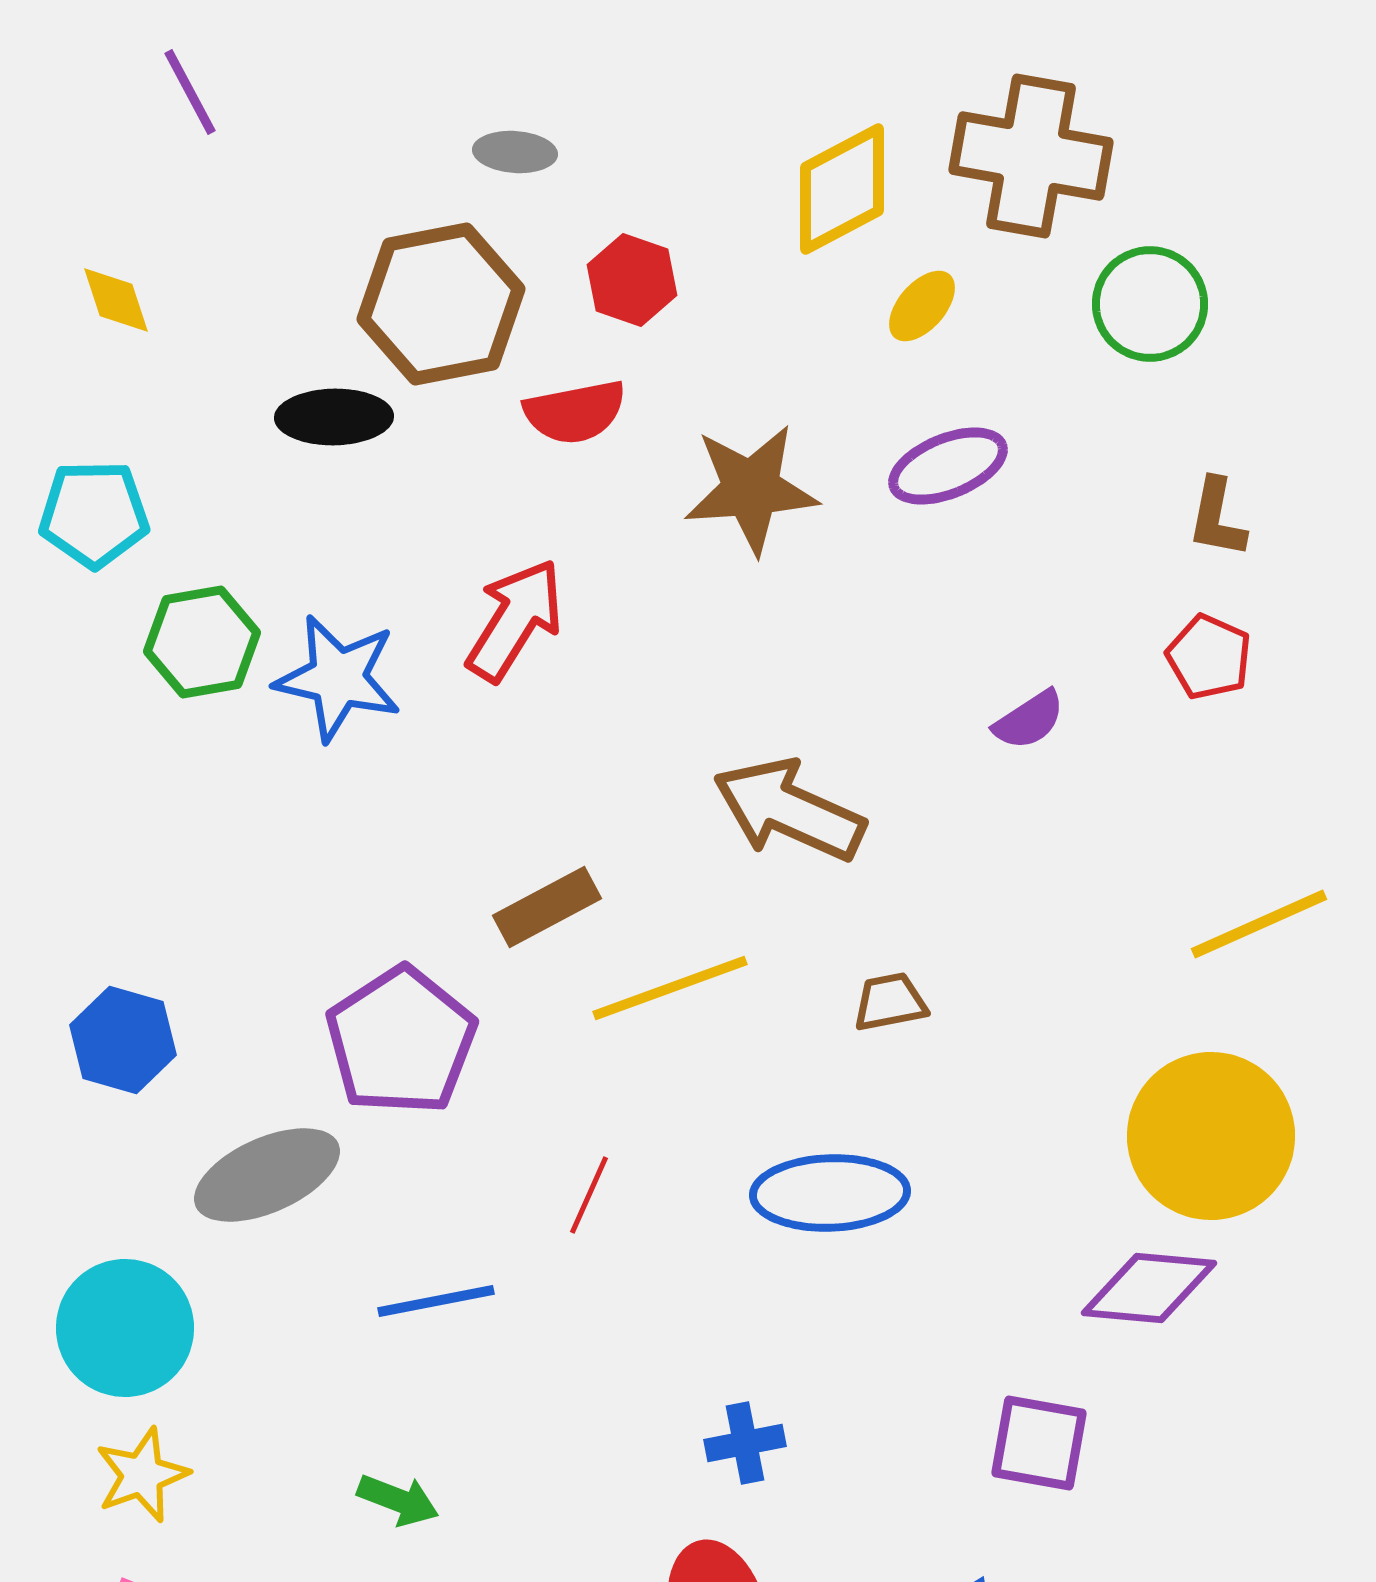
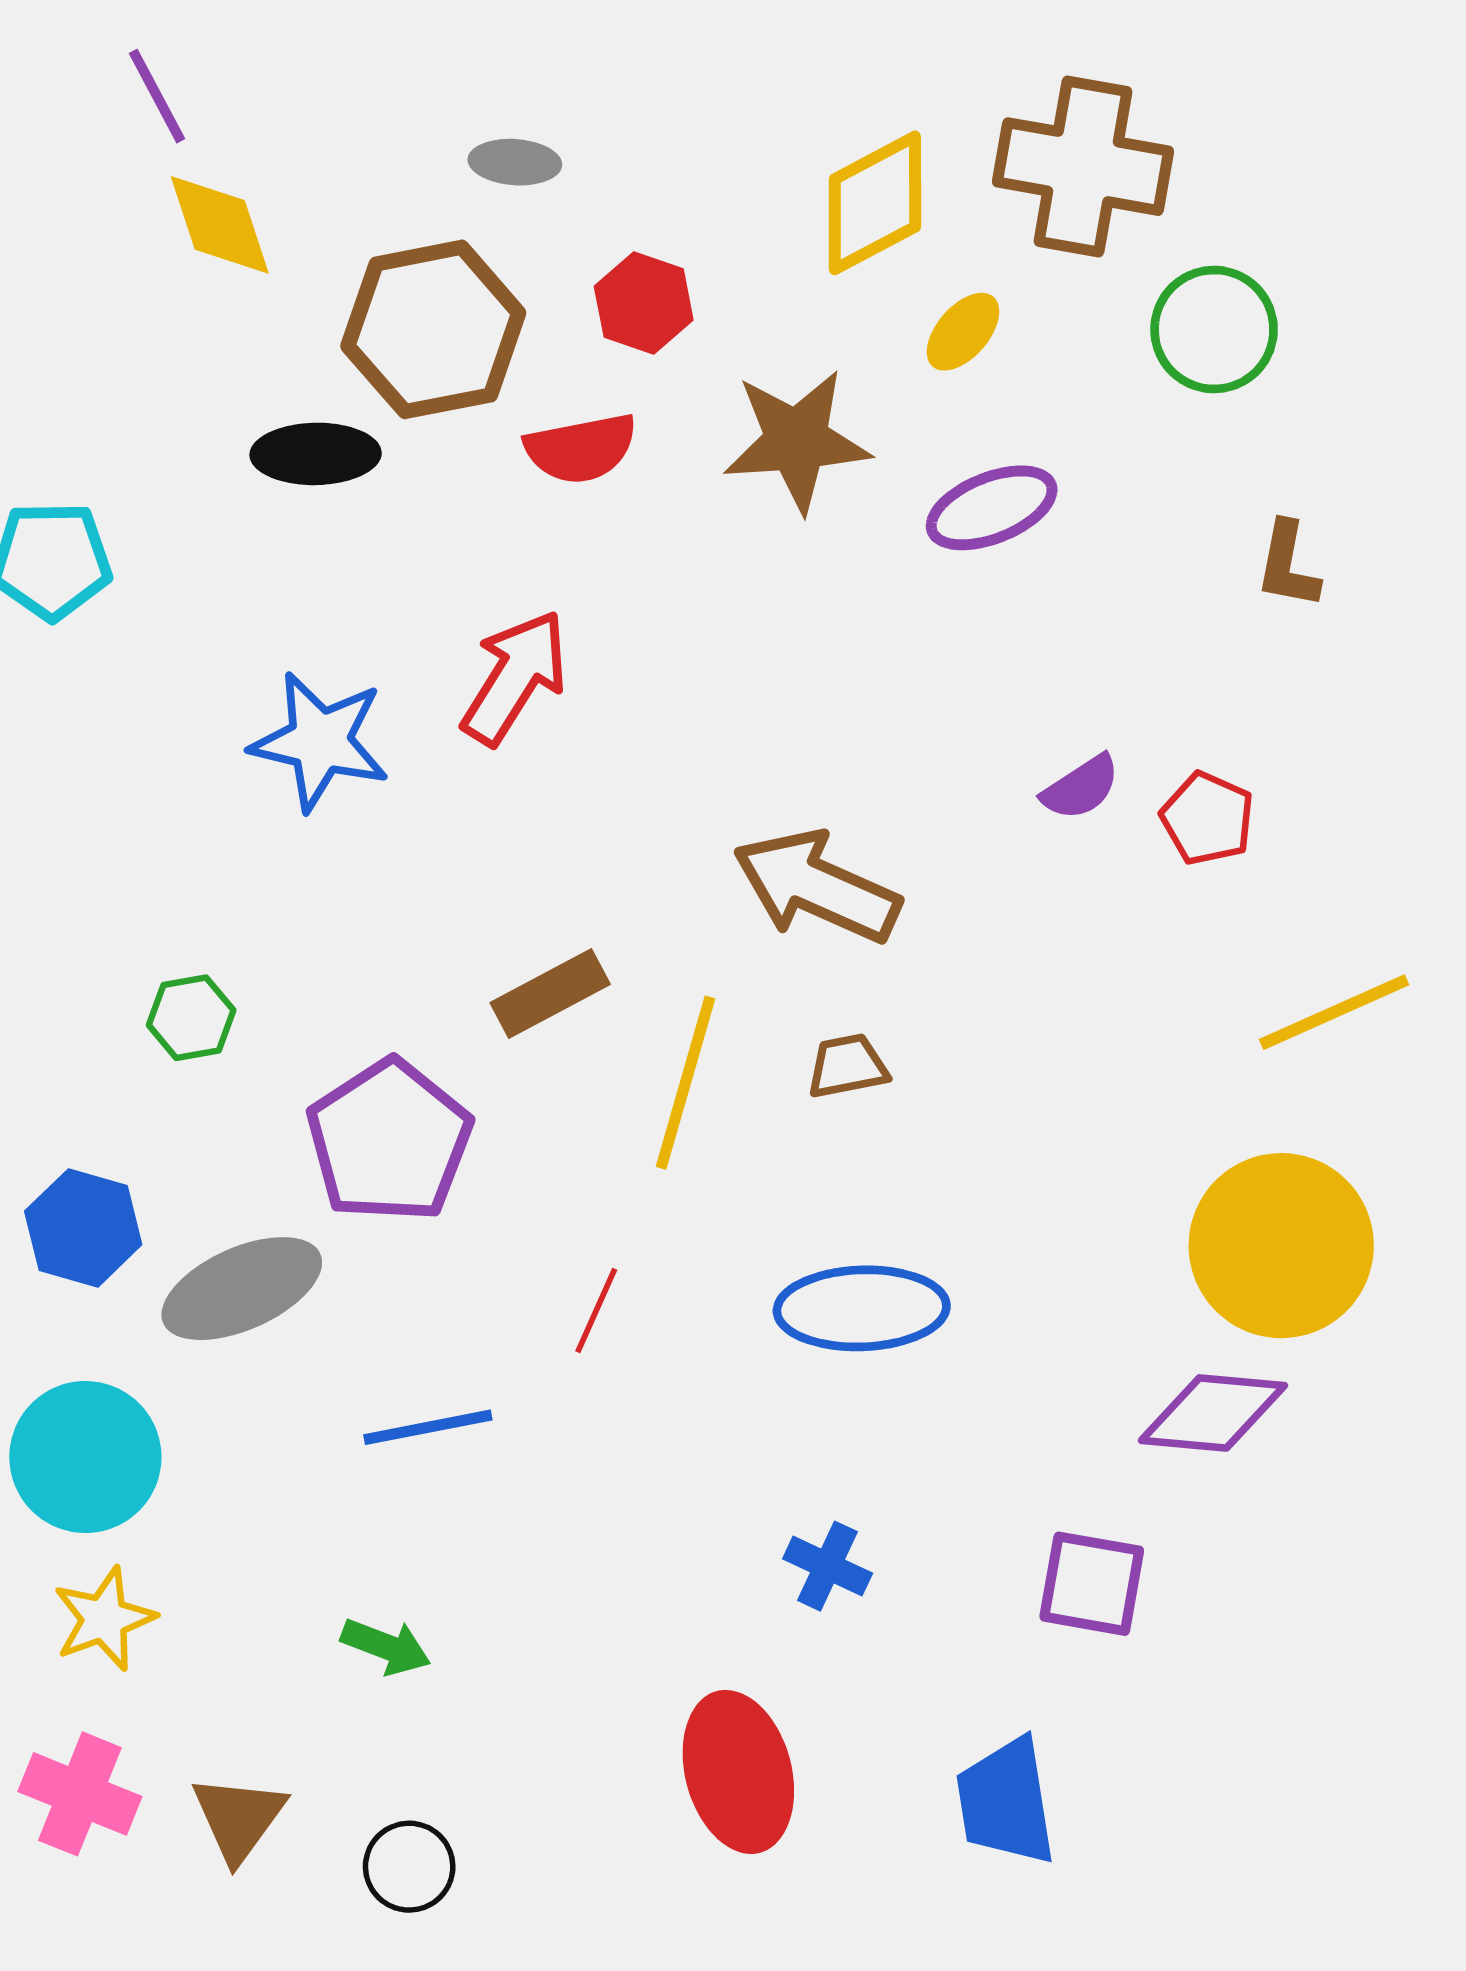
yellow diamond: (116, 300) -> (220, 225), moved, size x1.4
brown star: (751, 489) -> (797, 441), moved
green hexagon: (202, 642) -> (191, 1018), moved, size x0.7
red pentagon: (1209, 657) -> (1207, 818), moved
yellow line: (670, 988) -> (686, 1083), turned -54
brown trapezoid: (890, 1002) -> (847, 1066), moved
blue hexagon: (123, 1040) -> (83, 1228), moved
blue cross: (745, 1443) -> (828, 1566), moved, turned 36

